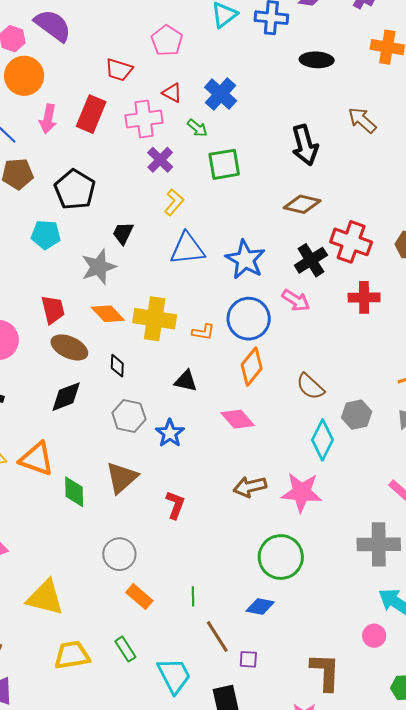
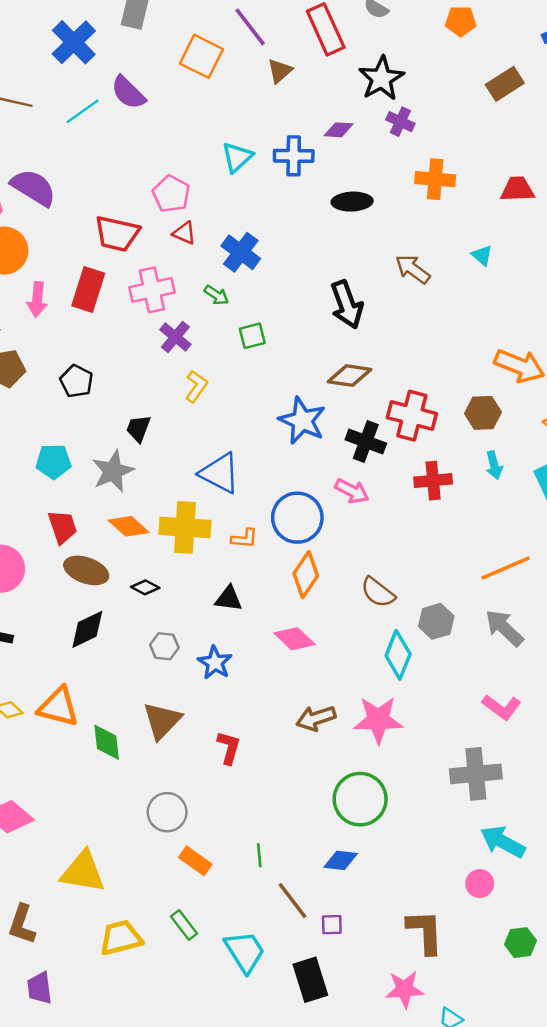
red trapezoid: (119, 70) -> (117, 234), size x1.4
red triangle: (172, 93) -> (184, 233), moved
green square: (224, 164) -> (252, 336), size x0.7
black pentagon: (75, 190) -> (76, 381), size x0.7
cyan pentagon: (46, 235) -> (53, 461), moved
blue triangle: (187, 249) -> (220, 473), moved, turned 39
blue star: (245, 259) -> (302, 421), moved
black cross: (311, 260) -> (366, 441), turned -32
black diamond: (117, 366) -> (145, 587), turned -60
gray hexagon: (129, 416) -> (164, 646), size x0.7

